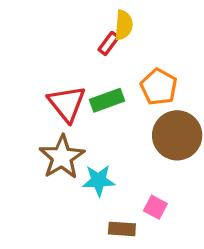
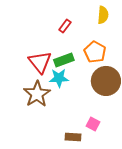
yellow semicircle: (124, 25) -> (103, 15), moved
cyan star: (99, 180) -> (59, 78), moved

